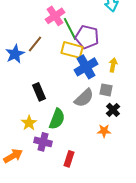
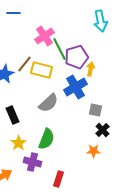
purple pentagon: (87, 37) -> (76, 57), turned -30
yellow rectangle: (72, 50) -> (42, 70), moved
yellow arrow: (113, 65) -> (90, 69), moved
black rectangle: (39, 92) -> (12, 115), moved
gray semicircle: (84, 98) -> (48, 103), moved

